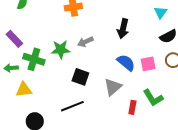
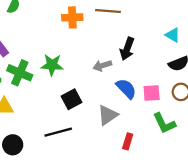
cyan triangle: (161, 12) -> (173, 35), turned -40
gray arrow: (85, 42) -> (102, 66), moved
black square: (80, 77) -> (71, 99), turned 36
green L-shape: (153, 98) -> (164, 123), moved

